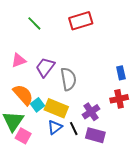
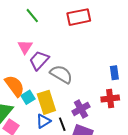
pink triangle: (19, 60) -> (25, 47), moved, turned -42
gray semicircle: (68, 79) -> (61, 74), turned -55
yellow rectangle: (56, 108) -> (46, 102), turned 45

